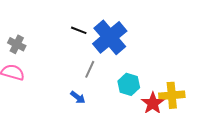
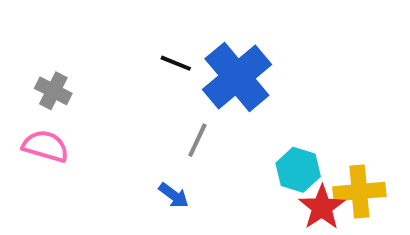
cyan hexagon: (129, 84) -> (298, 170), moved

